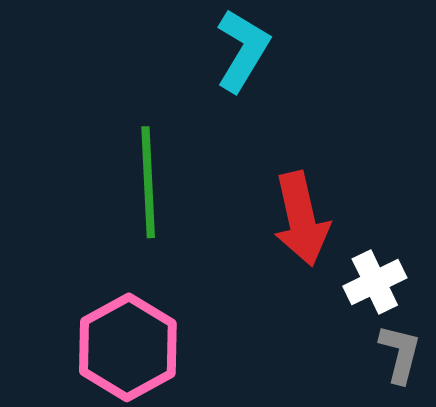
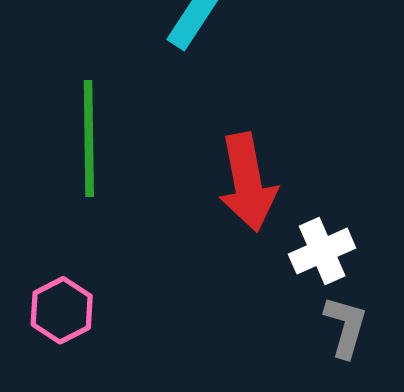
pink hexagon: (128, 347) -> (62, 310), size x0.6

